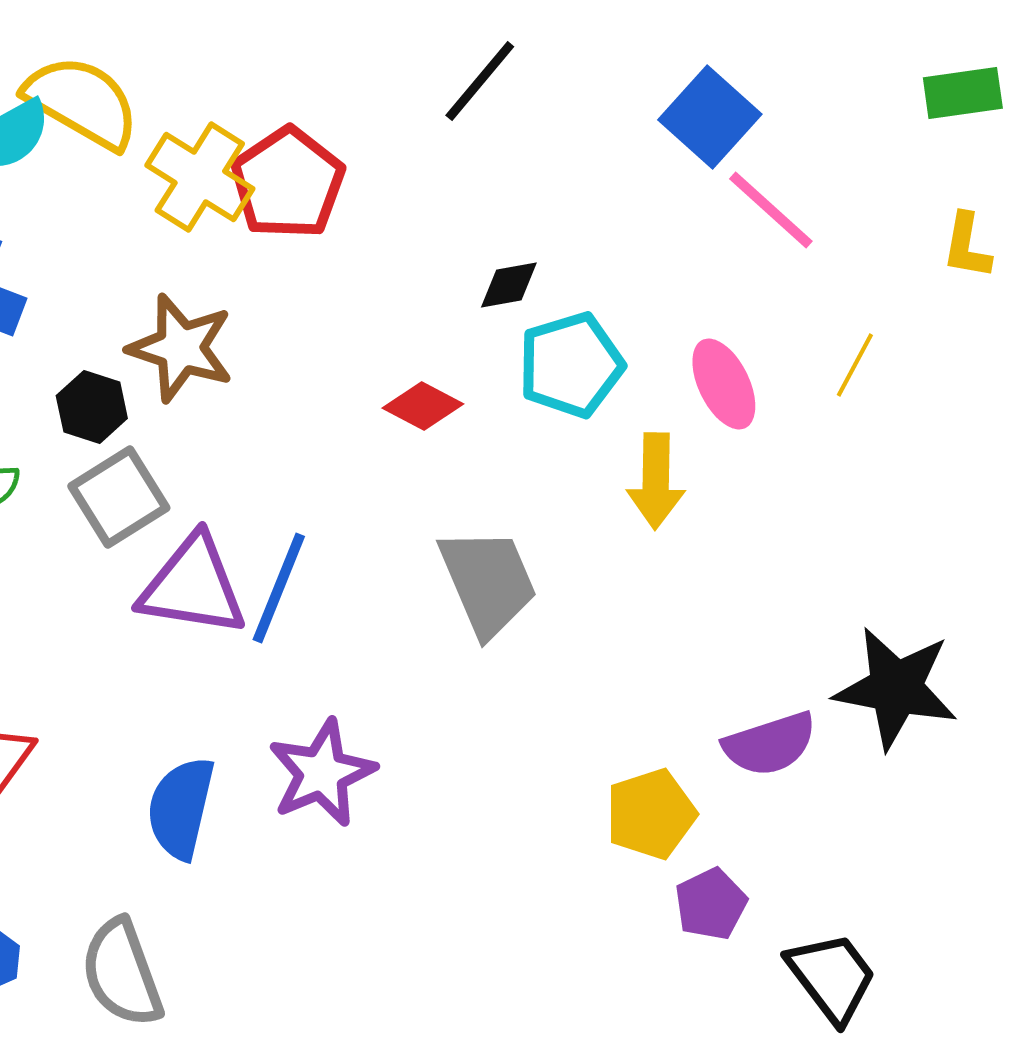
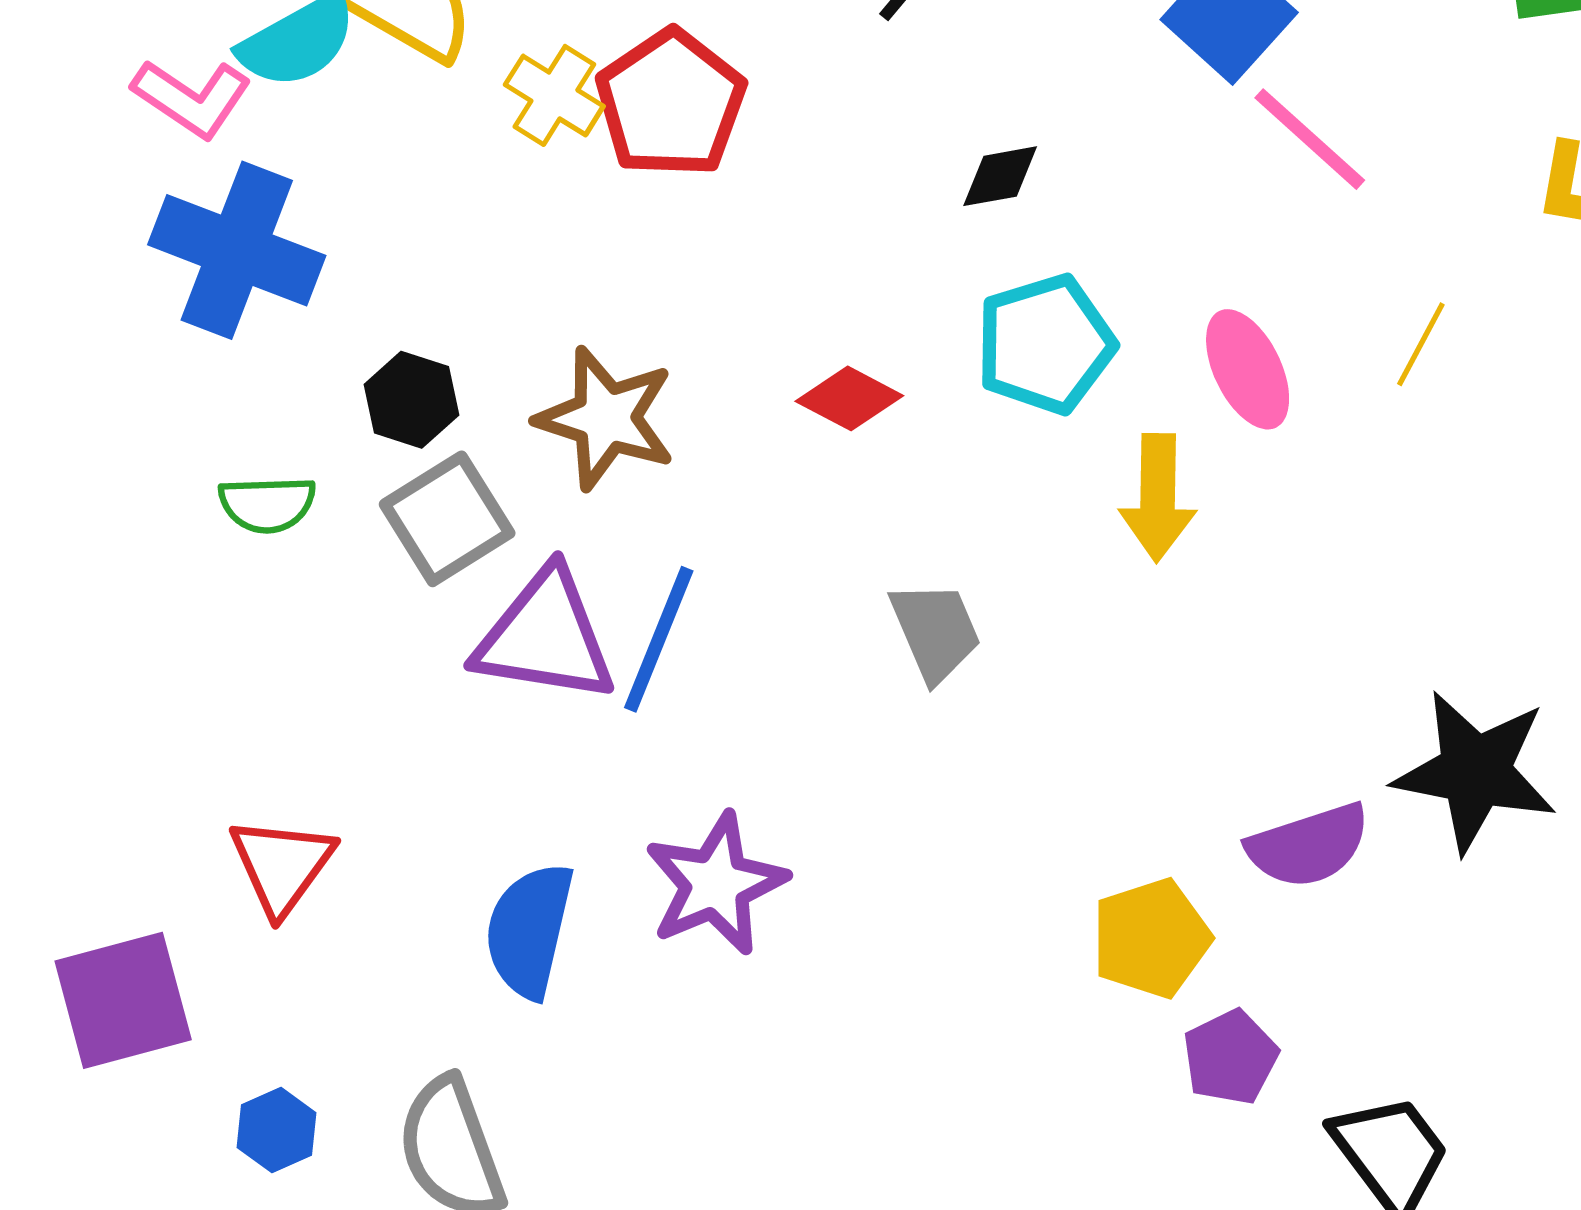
yellow cross: (200, 177) -> (554, 95), size x0.7
black diamond: (509, 285) -> (1000, 176), moved
brown star: (181, 348) -> (606, 418), moved
gray trapezoid: (488, 582) -> (935, 631), size x0.7

